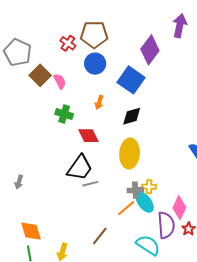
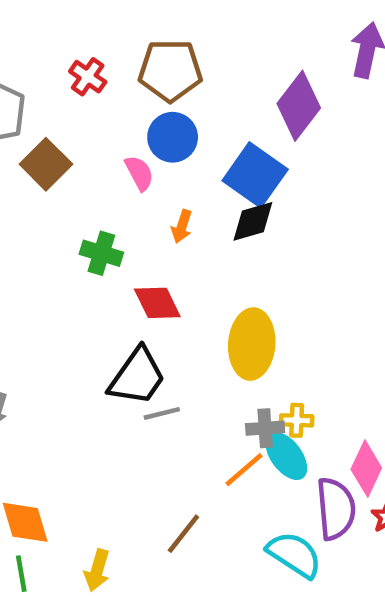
red cross: (68, 43) -> (88, 77), moved
pink semicircle: (60, 81) -> (139, 173), moved
black diamond: (132, 116) -> (253, 221), moved

